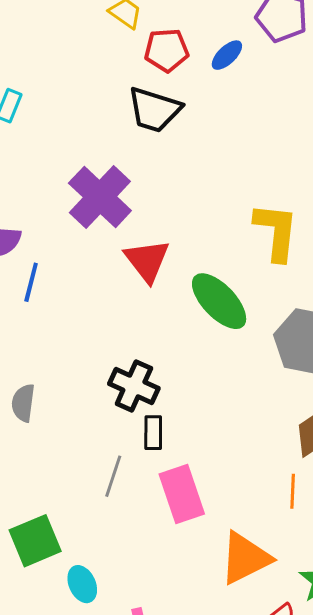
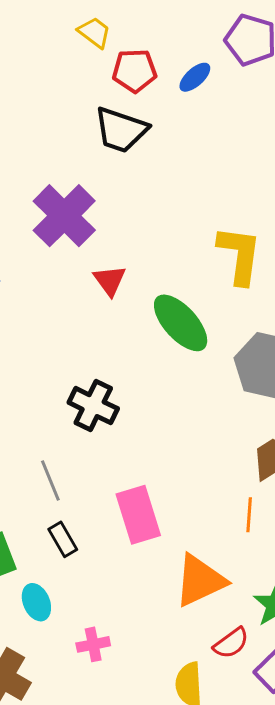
red triangle: (147, 261) -> (110, 280), size x0.7
black rectangle: (153, 433) -> (63, 539), moved, turned -32
gray line: (113, 476) -> (50, 480), moved, turned -42

